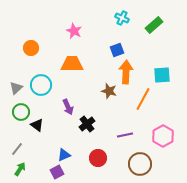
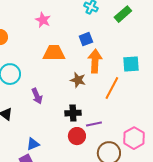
orange trapezoid: (72, 64) -> (54, 53), moved
black cross: (87, 124) -> (73, 113), moved, turned 35
pink hexagon: (163, 136) -> (134, 138), moved
red circle: (98, 158) -> (77, 136), moved

